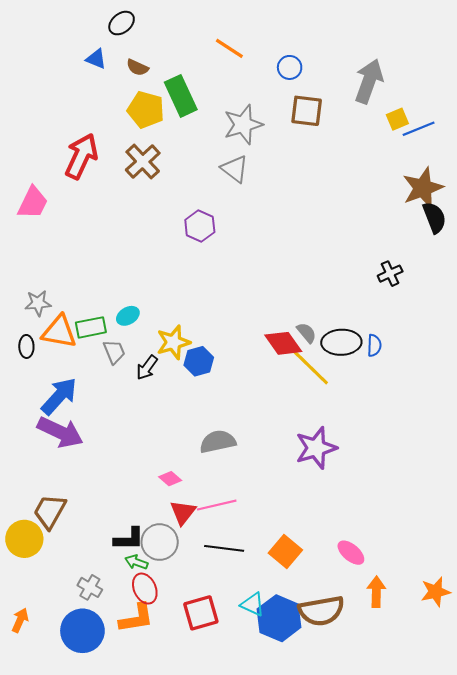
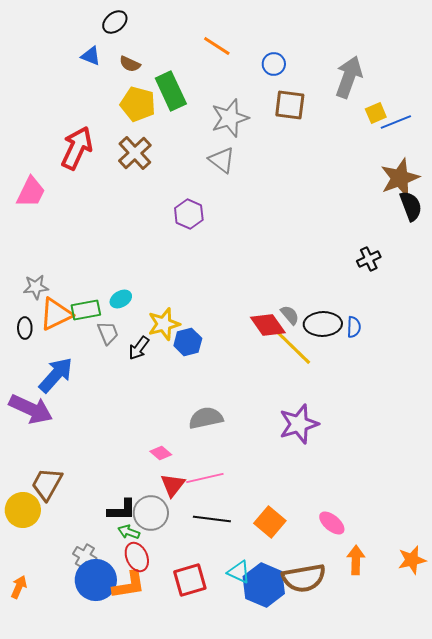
orange triangle: (59, 332) -> (56, 314), turned -36
purple arrow: (60, 432) -> (31, 409), moved
blue circle: (82, 631) -> (96, 580), moved

